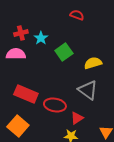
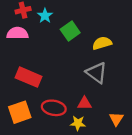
red ellipse: (55, 105) -> (54, 108), moved
red triangle: (77, 118) -> (84, 103), turned 32
orange square: (18, 126) -> (20, 112), turned 30

